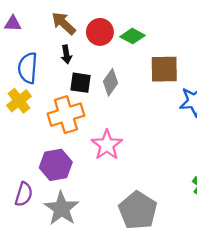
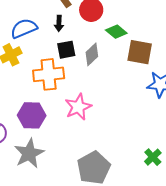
green diamond: (133, 36) -> (116, 32), moved
blue semicircle: (28, 68) -> (24, 28), turned 52
black square: (81, 83) -> (66, 50), turned -30

